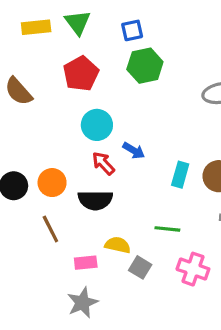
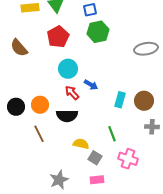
green line: (167, 229) -> (112, 134), turned 63
pink rectangle: (86, 263) -> (97, 180), moved

